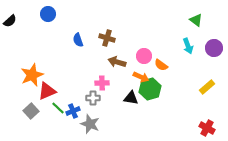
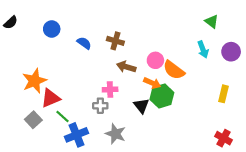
blue circle: (48, 14) -> (52, 29), moved
blue semicircle: (78, 40) -> (84, 43), turned 144
orange semicircle: (161, 65) -> (174, 70), size x1.5
yellow rectangle: (207, 87) -> (223, 94), turned -35
black triangle: (131, 98) -> (141, 106), turned 42
blue cross: (73, 111) -> (77, 135), moved, size x1.5
gray star: (90, 124) -> (115, 134), moved

